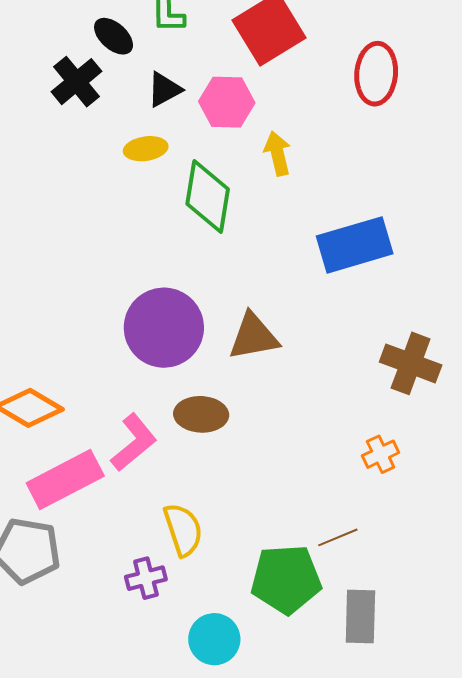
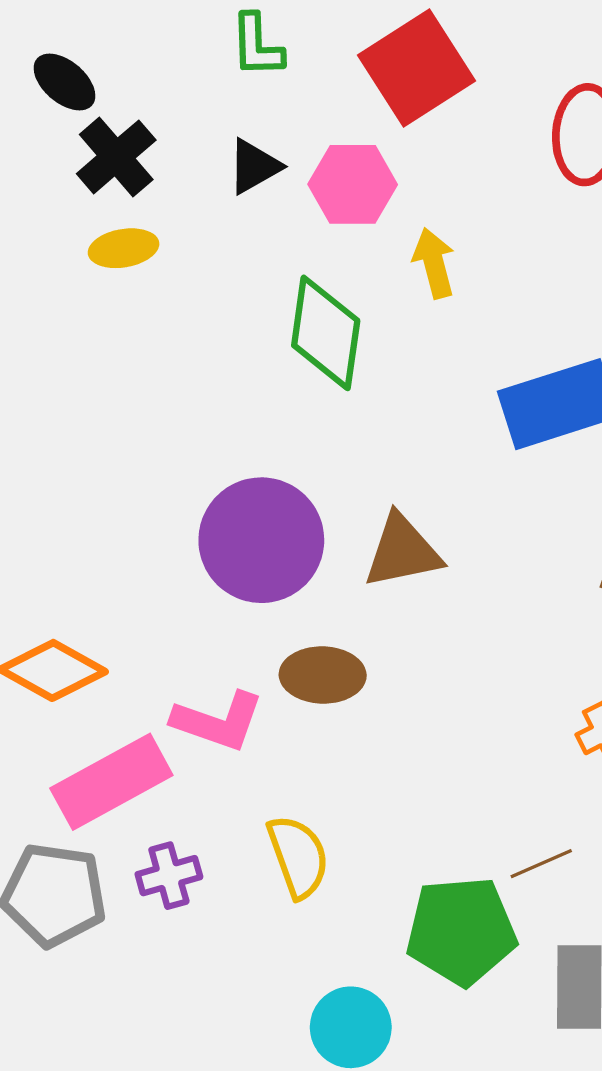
black ellipse: (114, 36) -> (65, 82), moved
yellow ellipse: (146, 149) -> (124, 248), moved
pink L-shape: (134, 442) -> (218, 721), turned 60
purple cross: (146, 578) -> (169, 876), moved

